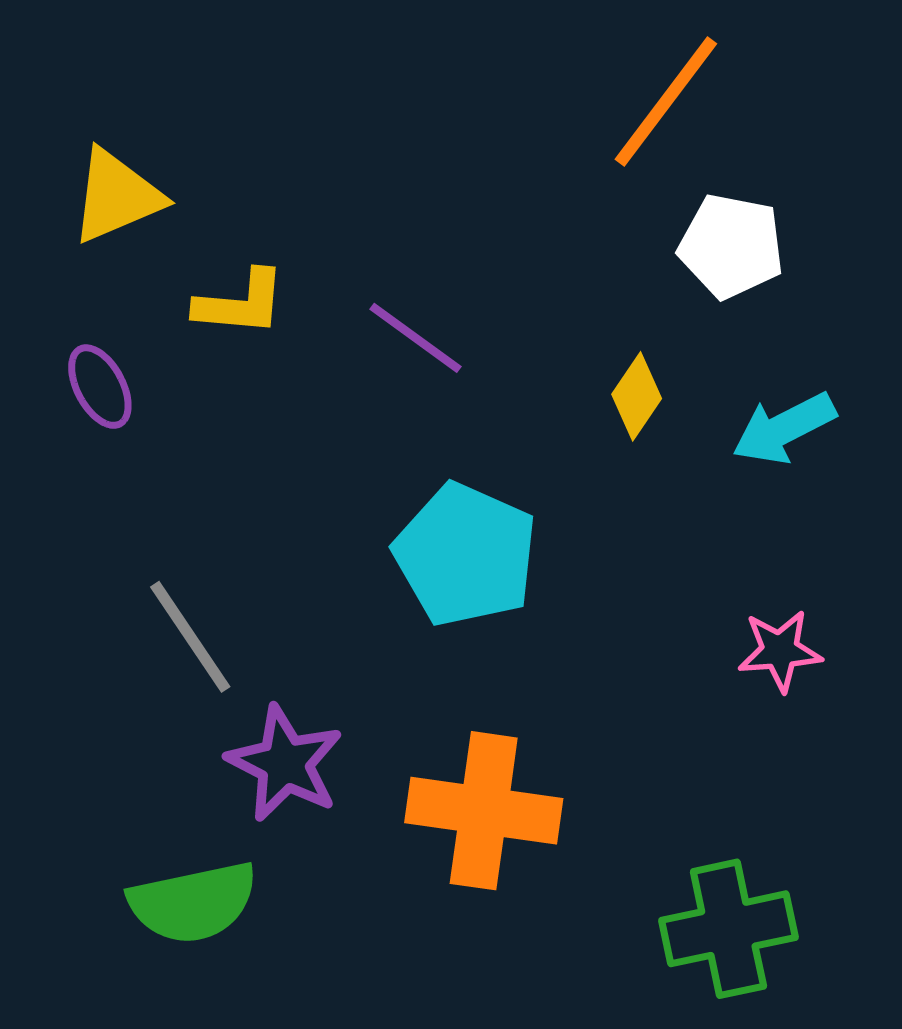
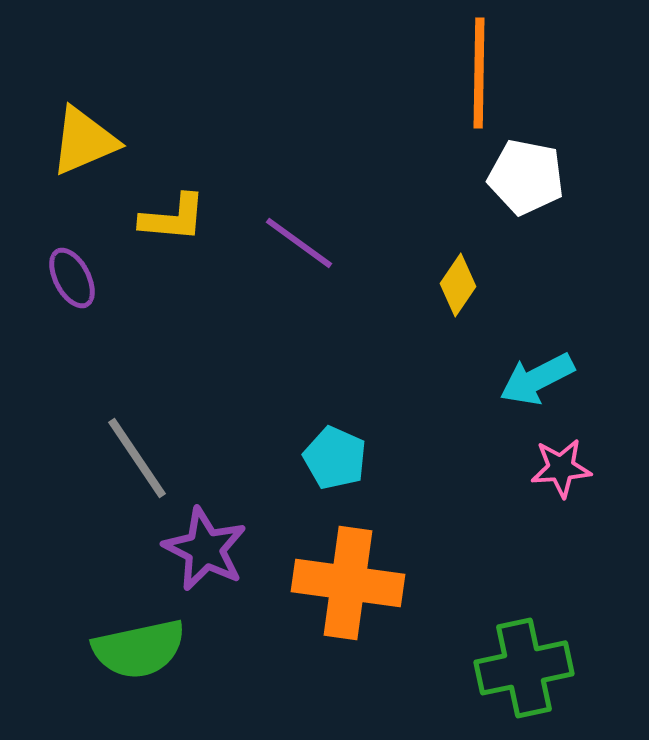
orange line: (666, 102) -> (479, 73), turned -36
cyan arrow: (784, 428) -> (537, 379), moved
cyan pentagon: (466, 555) -> (335, 458), moved, size x0.6

